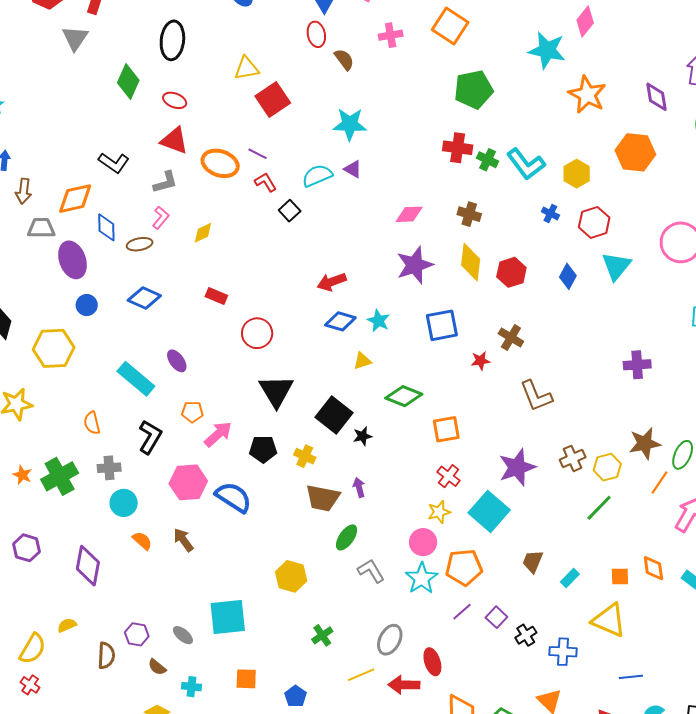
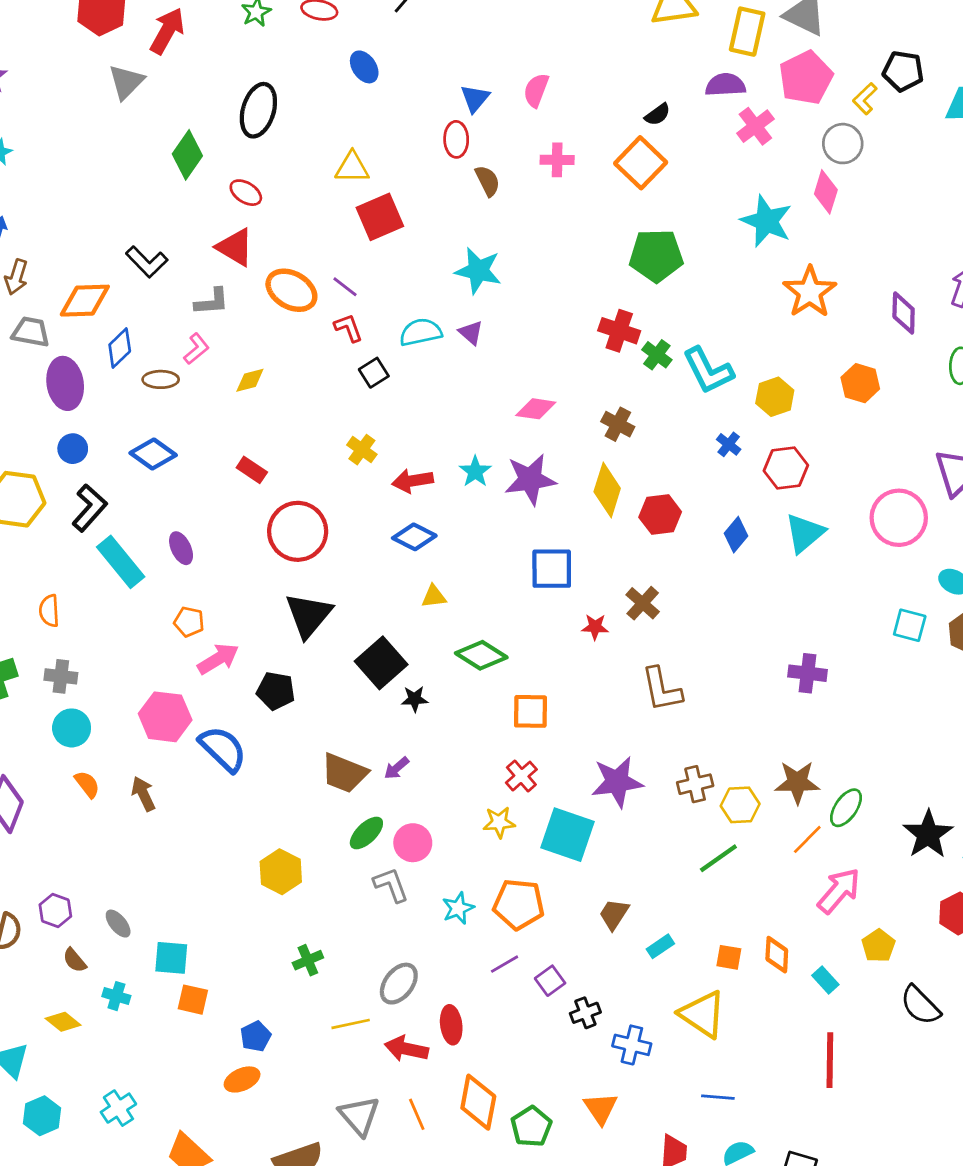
pink diamond: (585, 22) -> (826, 192), turned -32
orange hexagon: (635, 152) -> (860, 383), size x0.7
blue diamond: (106, 227) -> (120, 348), turned 36
cyan star: (378, 321) -> (475, 471), moved
red circle: (257, 333) -> (298, 531), size x1.4
black L-shape: (150, 437) -> (89, 508), moved
yellow cross: (305, 456) -> (362, 450), moved
purple arrow: (359, 487) -> (397, 768), turned -126
cyan square: (489, 511) -> (567, 835), turned -33
pink circle: (423, 542) -> (413, 843), moved
cyan star: (422, 578) -> (458, 908), size x0.7
cyan square: (228, 617) -> (171, 958), moved, size x0.7

